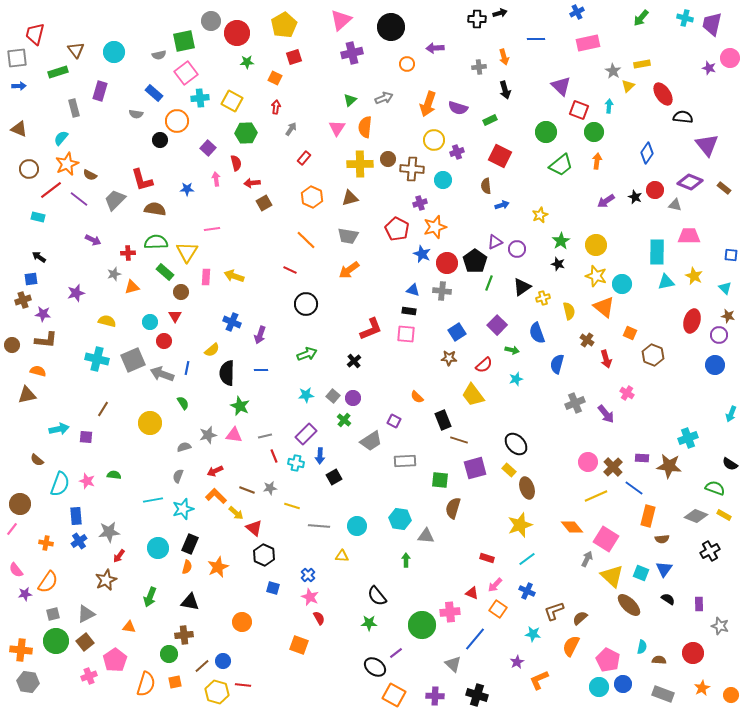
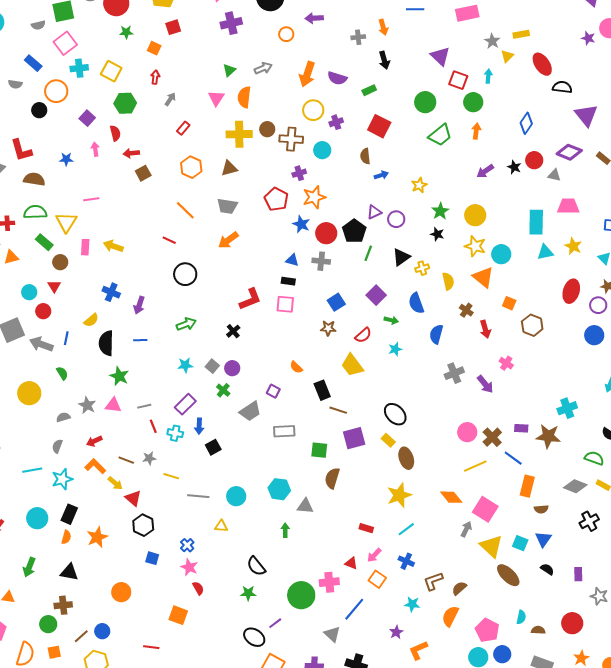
gray star: (208, 435) -> (87, 405), turned -30
red line: (243, 685) -> (151, 647), moved

